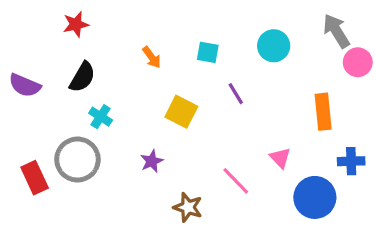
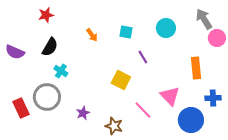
yellow square: (181, 112) -> (121, 80), moved
pink triangle: (280, 158) -> (170, 96), size x1.5
purple star: (152, 161) -> (83, 113), moved

